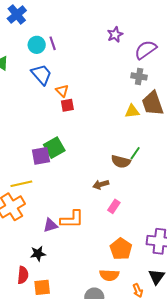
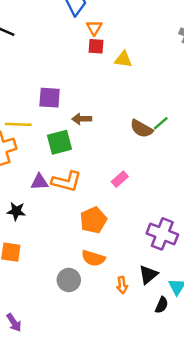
yellow triangle: (132, 111) -> (123, 59), moved
green square: (54, 148) -> (59, 142), moved
brown arrow: (101, 184) -> (82, 119), moved
orange pentagon: (121, 249) -> (93, 220), moved

